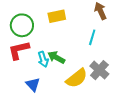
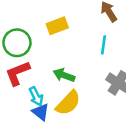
cyan arrow: (43, 59) -> (36, 96), moved
yellow semicircle: (77, 78) -> (68, 103), moved

